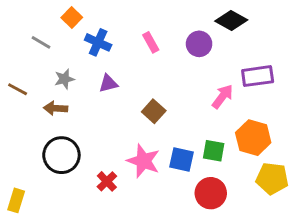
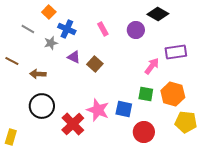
gray star: (64, 79) -> (51, 43), moved
purple triangle: (108, 83) -> (74, 57), turned 40
brown square: (154, 111) -> (95, 64), moved
green square: (214, 151) -> (146, 94), moved
red cross: (107, 181) -> (73, 124), size x1.6

